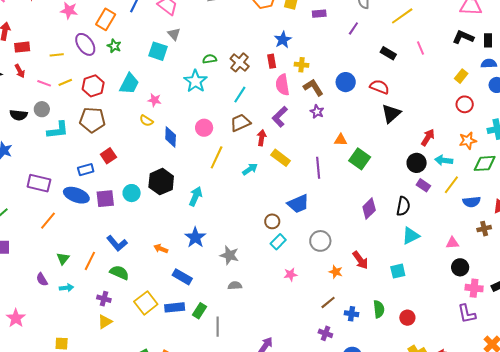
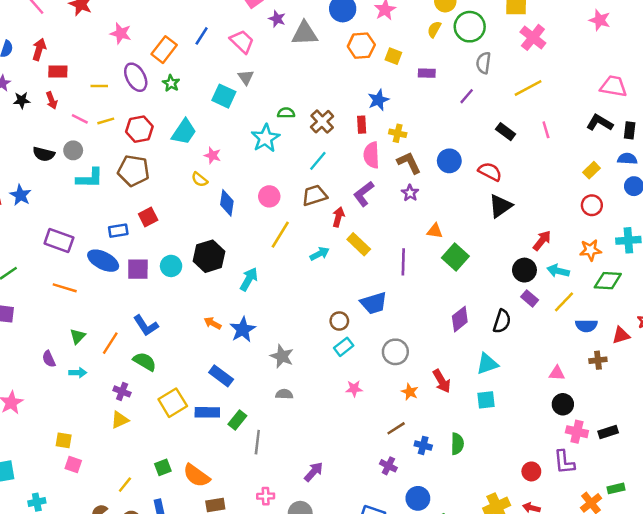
orange line: (48, 221) -> (65, 288), turned 60
cyan triangle: (411, 236) -> (487, 364), moved
orange arrow: (161, 249) -> (213, 323), moved
red circle: (407, 318) -> (531, 471), moved

